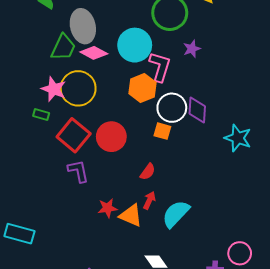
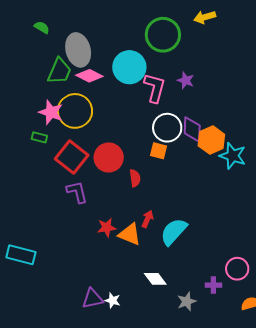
purple star: (192, 49) -> (186, 80), moved, turned -30
orange hexagon: (142, 88) -> (211, 140), moved
red semicircle: (148, 172) -> (135, 178), moved, turned -42

